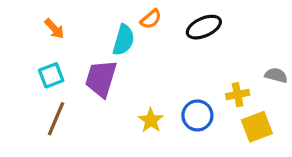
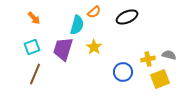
gray semicircle: (276, 75) -> (169, 55), moved
yellow star: (151, 120) -> (94, 47), moved

